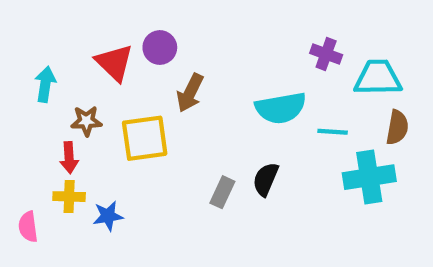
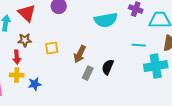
red triangle: (114, 63) -> (27, 13), moved
brown arrow: (190, 93) -> (80, 54), moved
cyan semicircle: (281, 108) -> (106, 20), moved
yellow square: (145, 138) -> (52, 48), size x0.6

